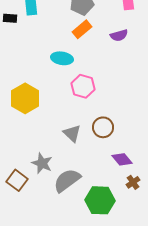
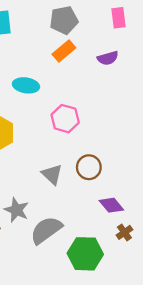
cyan ellipse: (62, 58) -> (26, 85), moved

